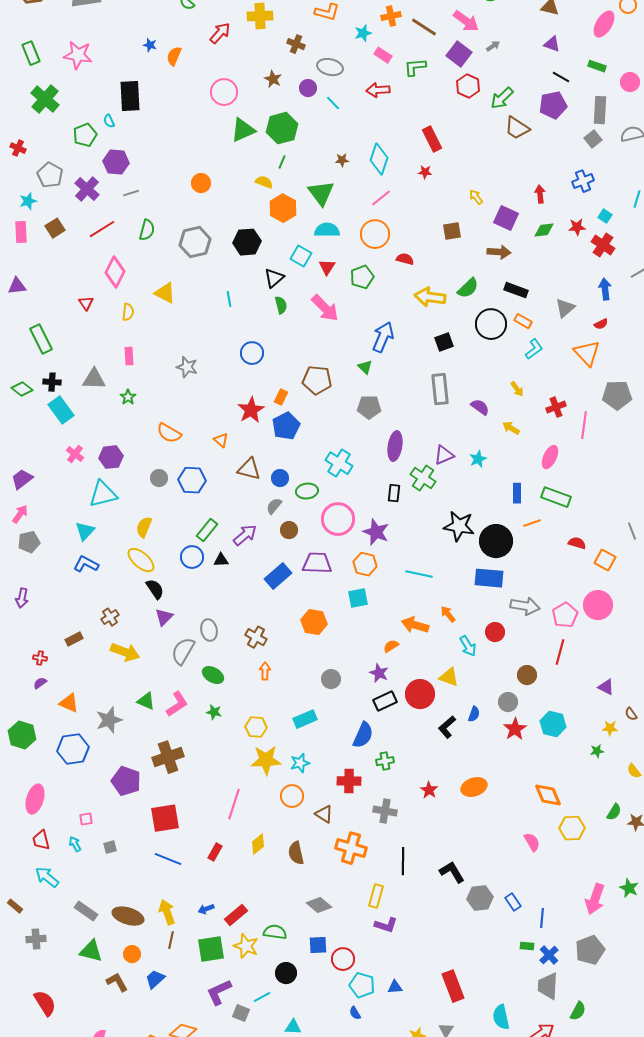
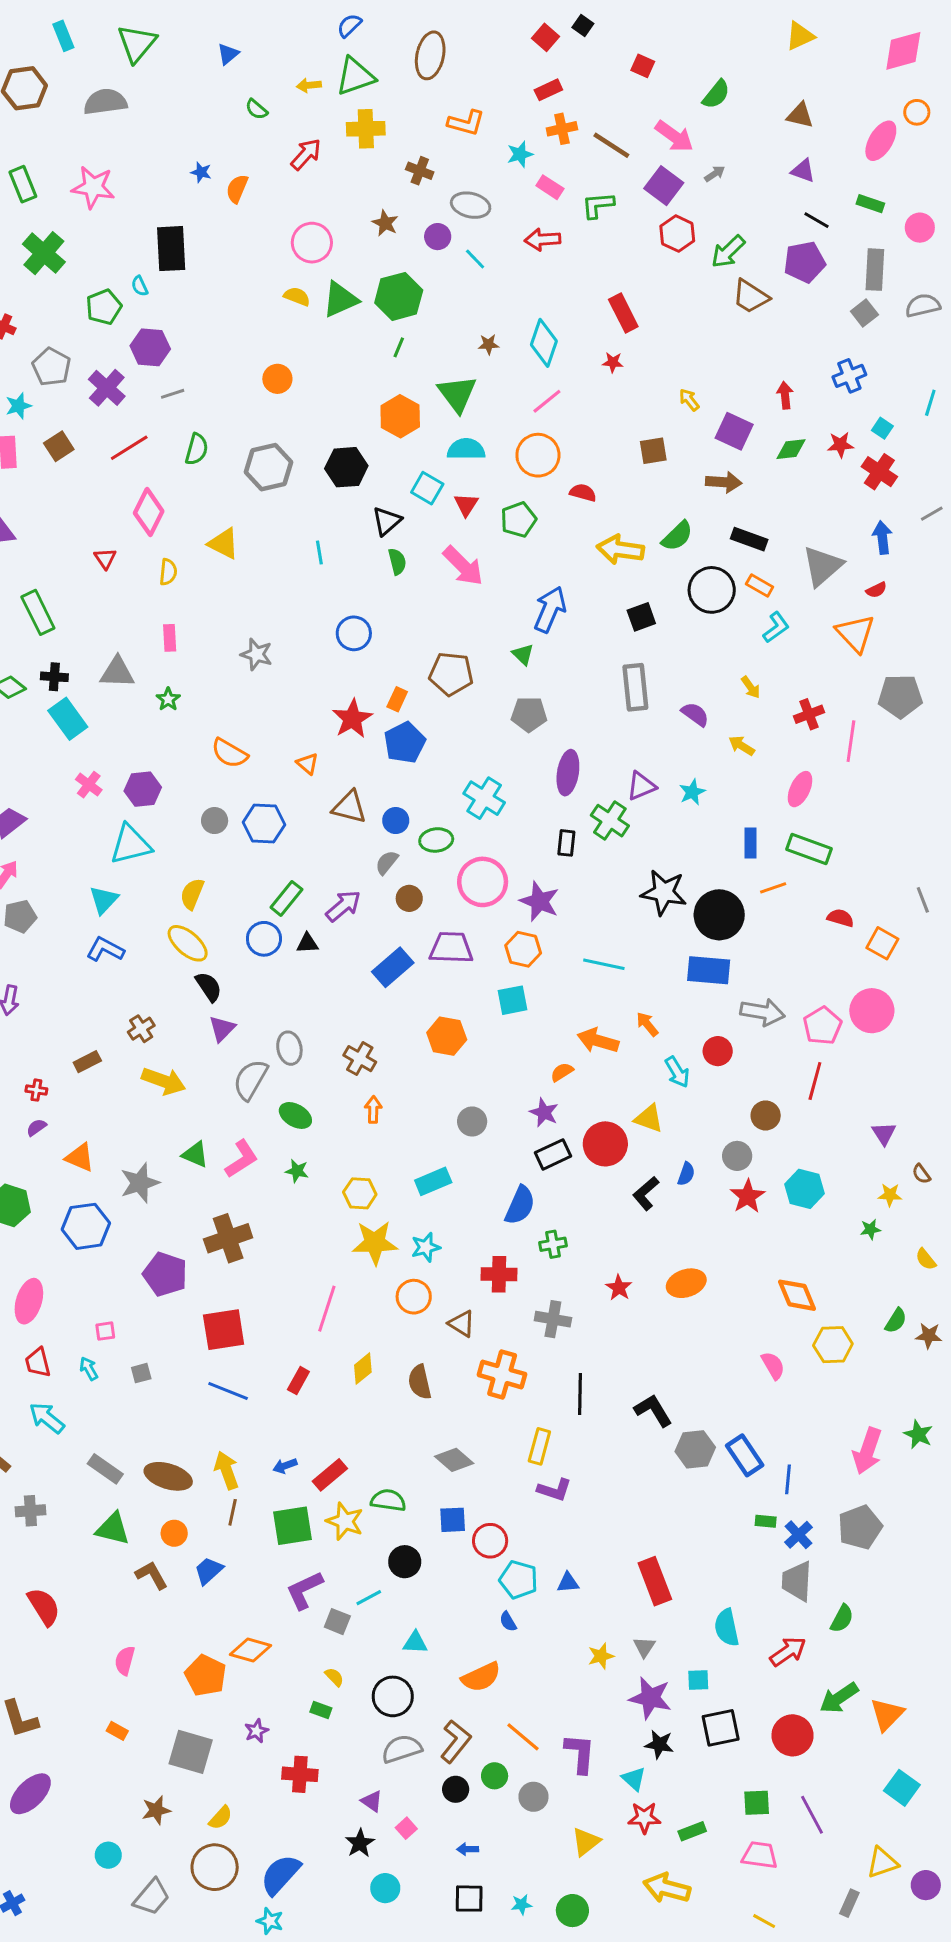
yellow semicircle: (264, 182) -> (297, 296), moved
gray triangle: (565, 308) -> (822, 566), size x1.4
purple triangle: (606, 687) -> (884, 1133), turned 30
blue rectangle: (513, 902) -> (745, 1455), size x1.5

